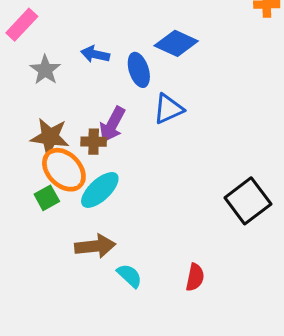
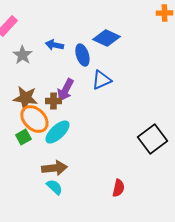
cyan semicircle: (129, 276) -> (54, 187), moved

